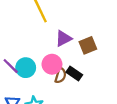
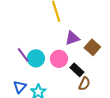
brown square: (88, 45) -> (92, 47), turned -35
brown semicircle: (60, 75) -> (84, 84), moved

